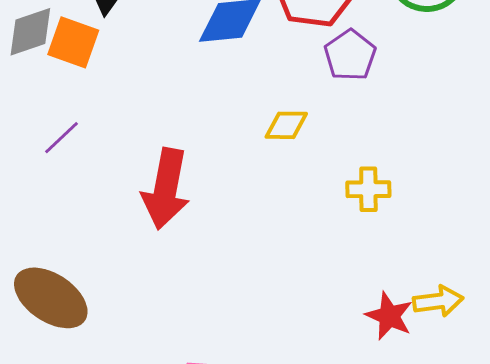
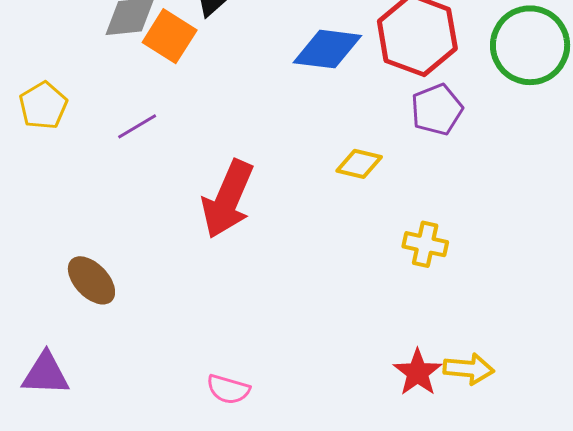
brown ellipse: (51, 298) -> (91, 280), size x0.7

